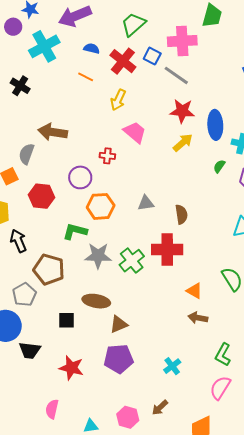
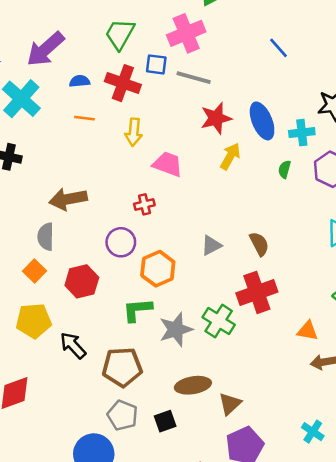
gray pentagon: (24, 295) -> (122, 415), moved

